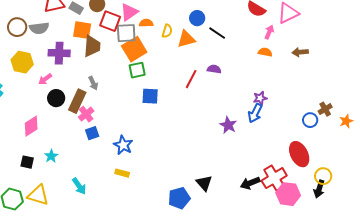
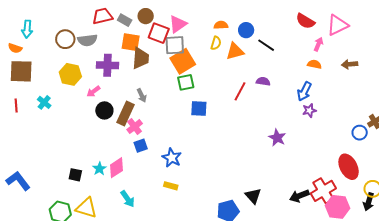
orange semicircle: (146, 23) -> (221, 25), moved
blue arrow: (255, 113) -> (304, 91), moved
pink diamond: (31, 126) -> (117, 168), moved

